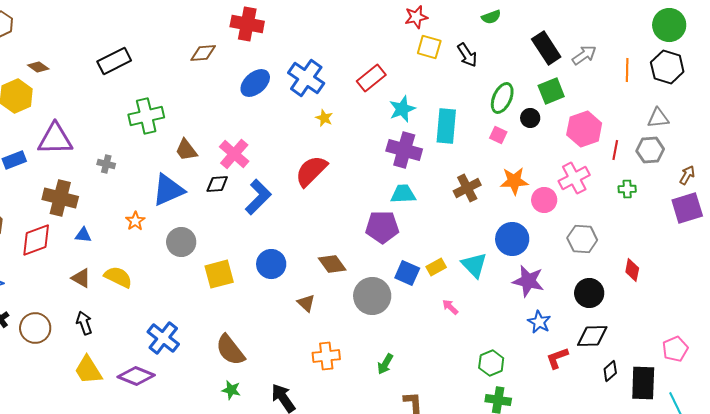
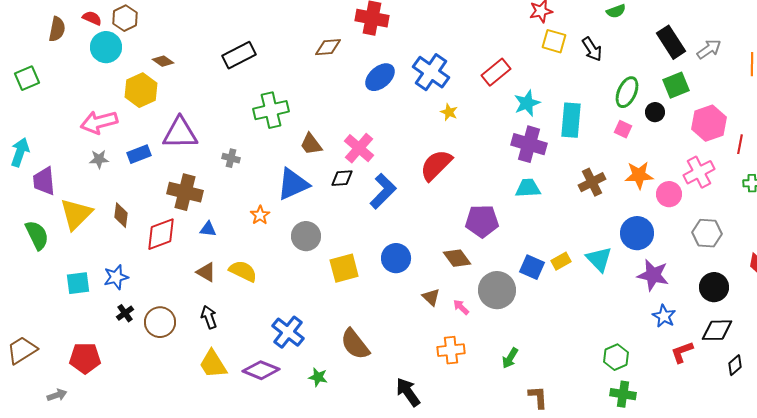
purple pentagon: (382, 227) -> (482, 221), moved
pink arrow: (450, 307) -> (461, 307), moved
green star: (231, 390) -> (318, 377), moved

